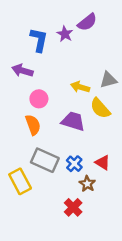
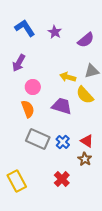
purple semicircle: (87, 22) -> (86, 40), moved
blue L-shape: (39, 40) -> (25, 28), moved, turned -45
purple arrow: (22, 71) -> (19, 63), turned -78
yellow rectangle: (20, 181) -> (17, 181), moved
brown star: (87, 184) -> (85, 159), moved

